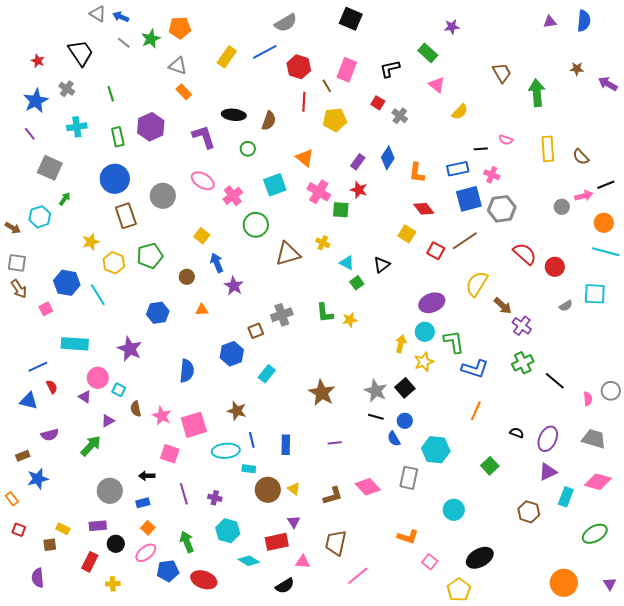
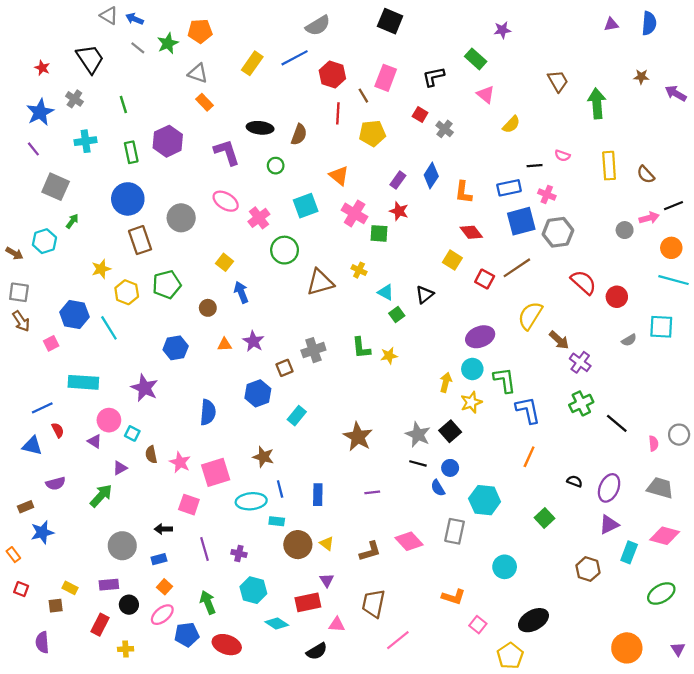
purple star: (234, 286) -> (253, 341), moved
blue L-shape: (475, 369) -> (528, 410), turned -120

